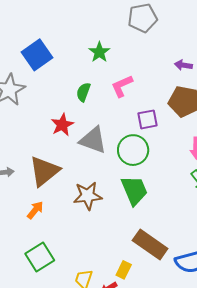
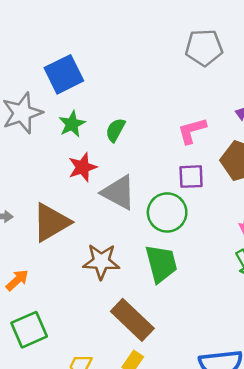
green star: (99, 52) -> (72, 124), moved
pink L-shape: (122, 86) -> (192, 131), moved
orange arrow: (35, 210) -> (17, 280), moved
brown rectangle: (150, 245) -> (132, 320), moved

